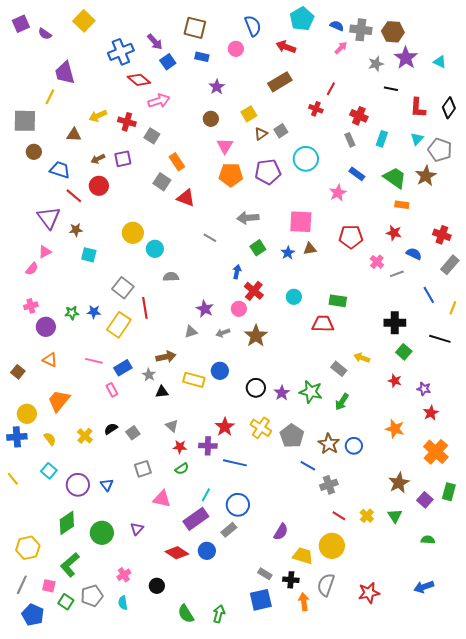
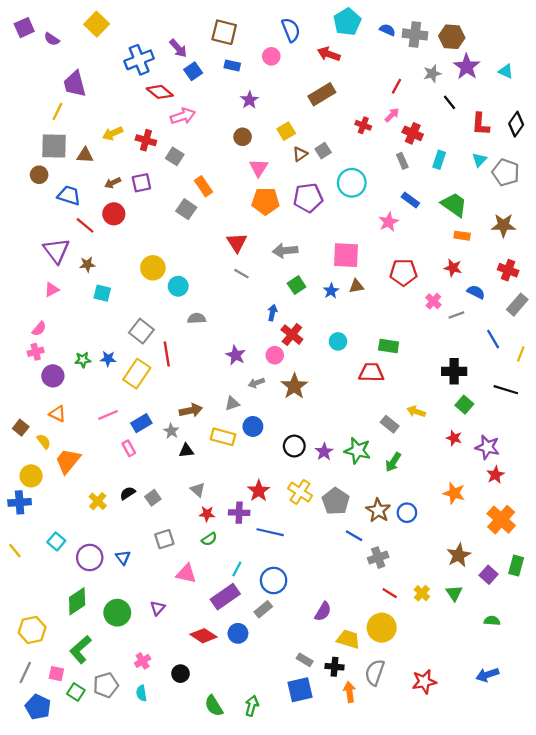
pink arrow: (341, 48) -> (392, 115), moved
red line: (331, 89) -> (397, 86), moved
black line: (391, 89) -> (449, 102), turned 40
gray square: (25, 121) -> (54, 146), moved
brown star: (426, 176) -> (503, 225), moved, turned 30
red triangle: (186, 198) -> (237, 243), moved, turned 36
pink semicircle: (32, 269) -> (39, 329), moved
gray triangle: (191, 332) -> (232, 403), moved
pink line: (94, 361) -> (108, 415), turned -36
purple star: (424, 389) -> (487, 447), size x1.5
yellow semicircle: (50, 439) -> (44, 441), moved

